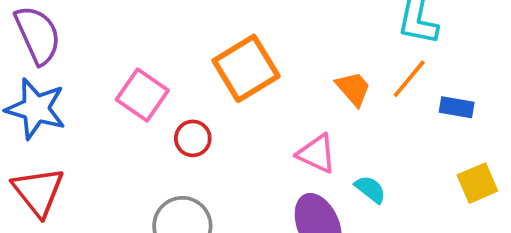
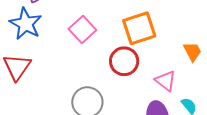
red circle: (193, 138) -> (124, 61), moved, size x1.5

